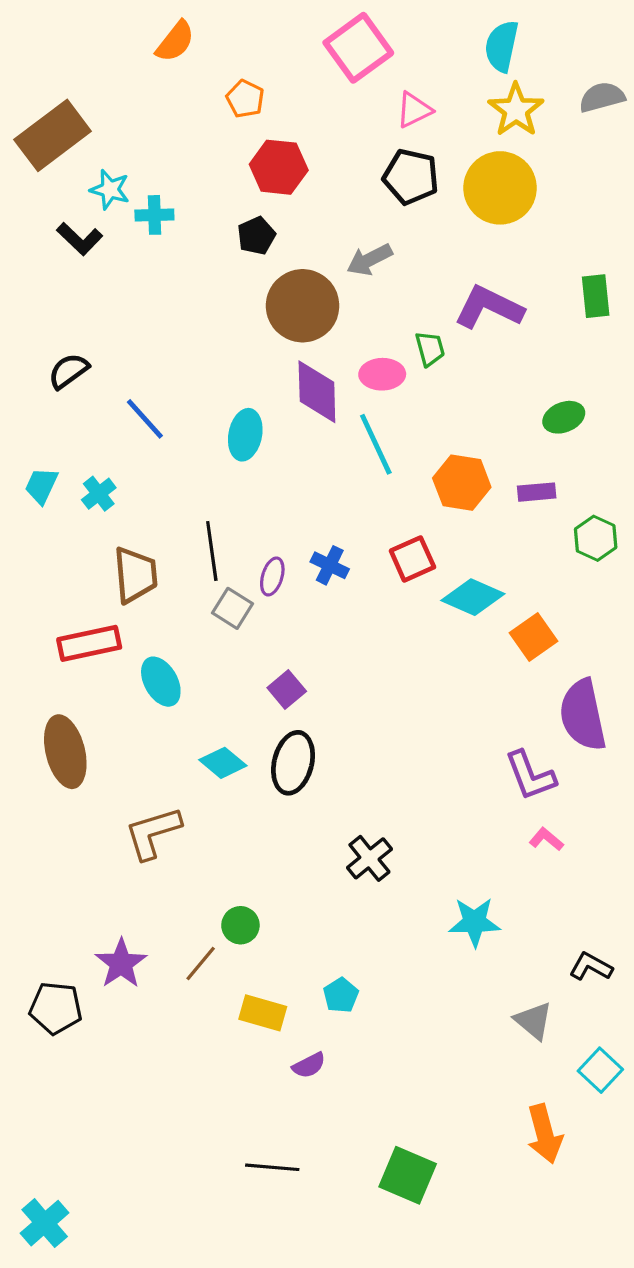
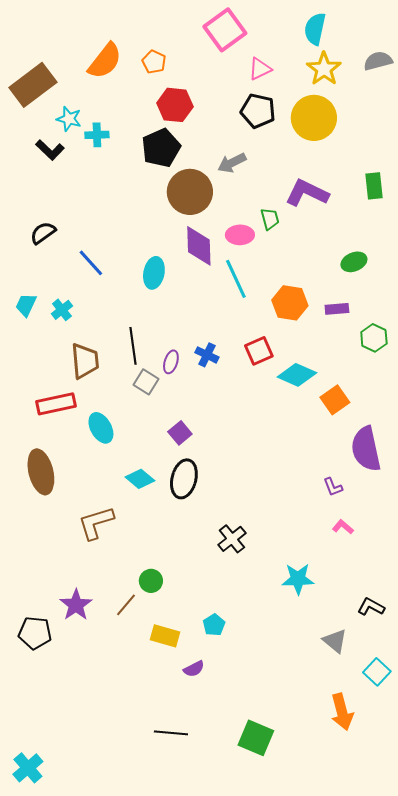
orange semicircle: (175, 41) -> (105, 61), moved, size x1.4
black pentagon: (256, 236) -> (161, 148), size x1.6
purple L-shape: (530, 776) -> (333, 487), size x0.6

